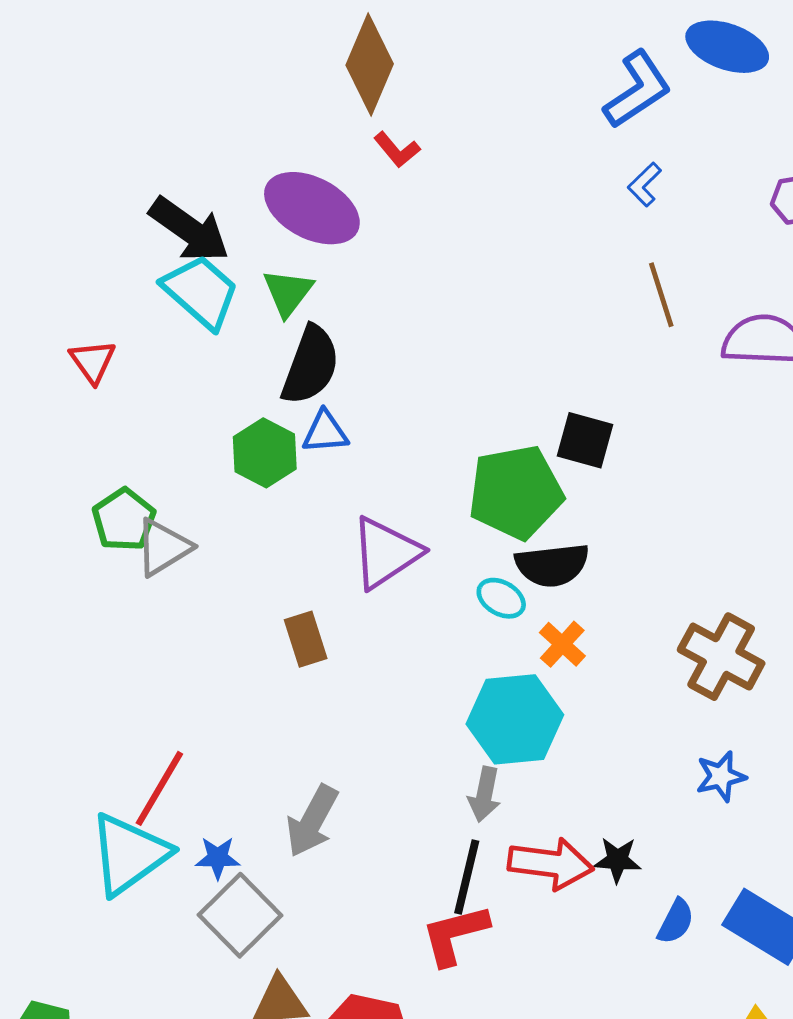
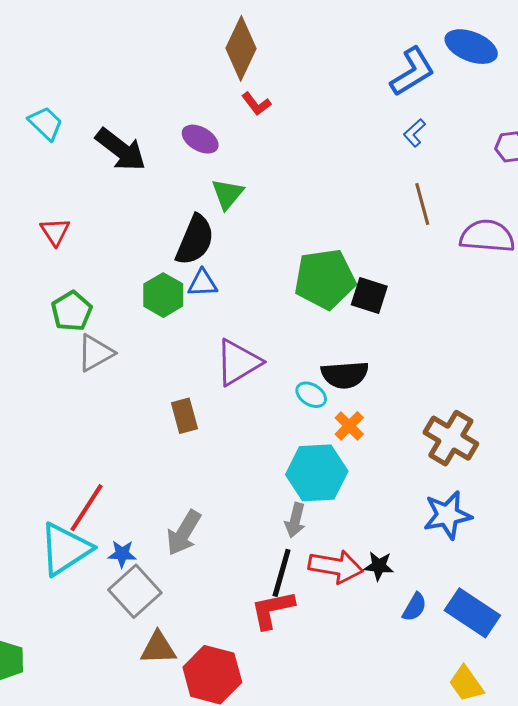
purple ellipse: (312, 208) -> (200, 139), size x0.6
cyan trapezoid: (201, 292) -> (46, 123), moved, size x0.7
green triangle: (288, 292) -> (227, 194), moved
green pentagon: (516, 492) -> (325, 279), moved
green pentagon: (124, 520) -> (72, 311), moved
blue star: (721, 776) -> (447, 515), size x1.5

